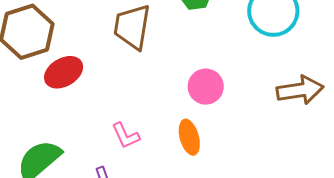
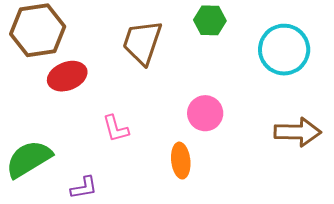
pink L-shape: (125, 136) -> (116, 129), moved

